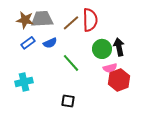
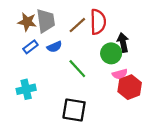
gray trapezoid: (42, 19) -> (46, 21), turned 85
black arrow: (119, 47) -> (123, 42), moved
black square: (68, 101) -> (74, 110), size x1.6

